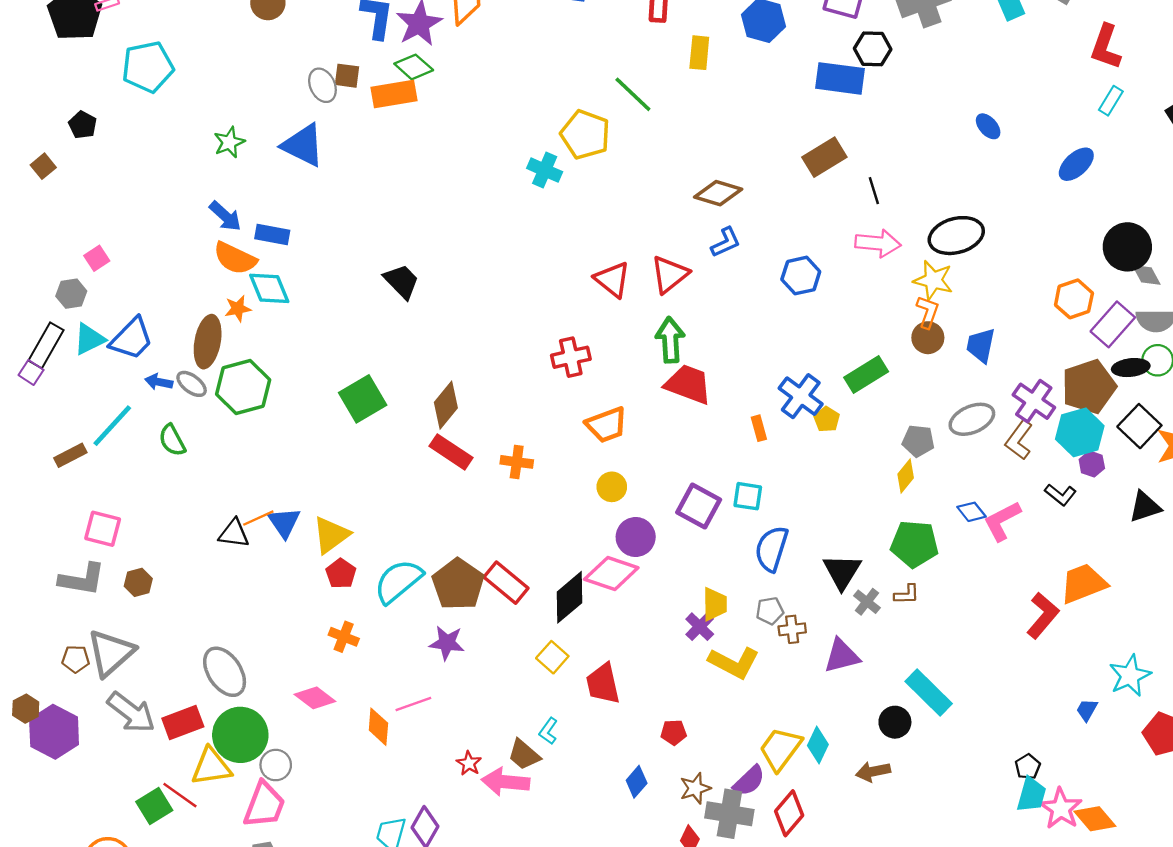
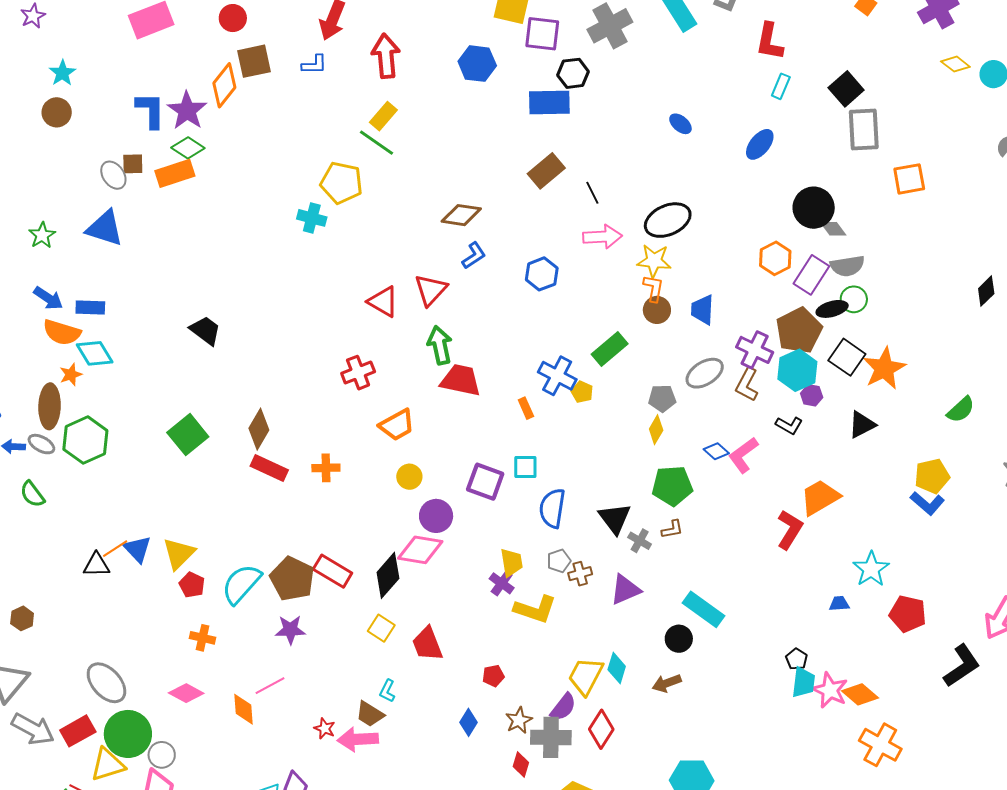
yellow rectangle: (699, 53) -> (383, 116), moved, turned 44
blue trapezoid: (1087, 710) -> (839, 604), turned 65

